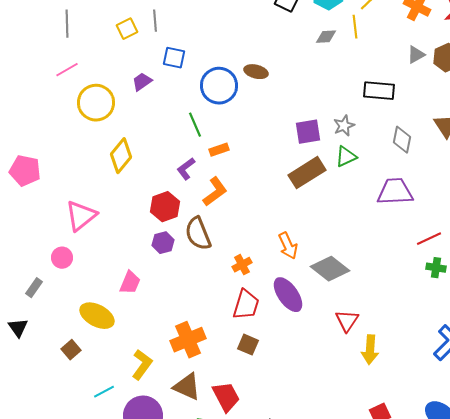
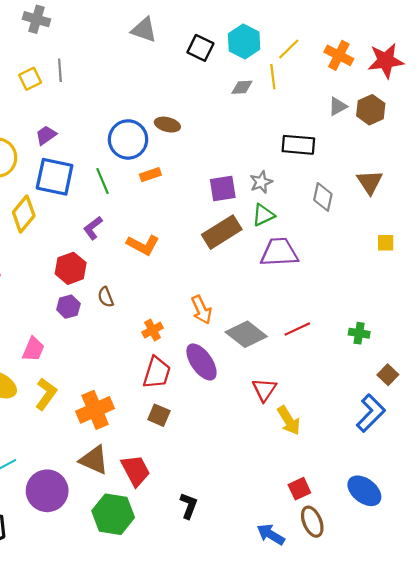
blue square: (174, 58) -> (55, 177), moved, size x1.6
orange rectangle: (219, 150) -> (150, 175), moved
orange L-shape: (215, 192) -> (143, 245), moved, turned 64
purple trapezoid: (395, 192) -> (279, 252), moved
brown semicircle: (198, 234) -> (106, 297), size x0.6
red line: (429, 239) -> (297, 329), moved
yellow arrow: (370, 350) -> (289, 421), turned -36
yellow L-shape: (142, 365) -> (46, 394), moved

